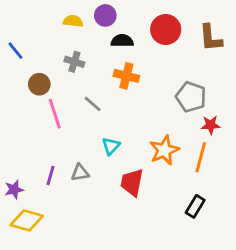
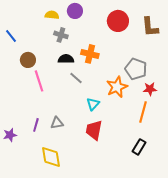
black semicircle: (122, 41) -> (66, 59), moved
gray cross: (74, 62) -> (61, 35), moved
gray line: (93, 104) -> (76, 78), moved
cyan triangle: (111, 146) -> (93, 104), moved
orange star: (164, 150) -> (117, 87), moved
yellow diamond: (27, 220) -> (51, 157), moved, turned 65

